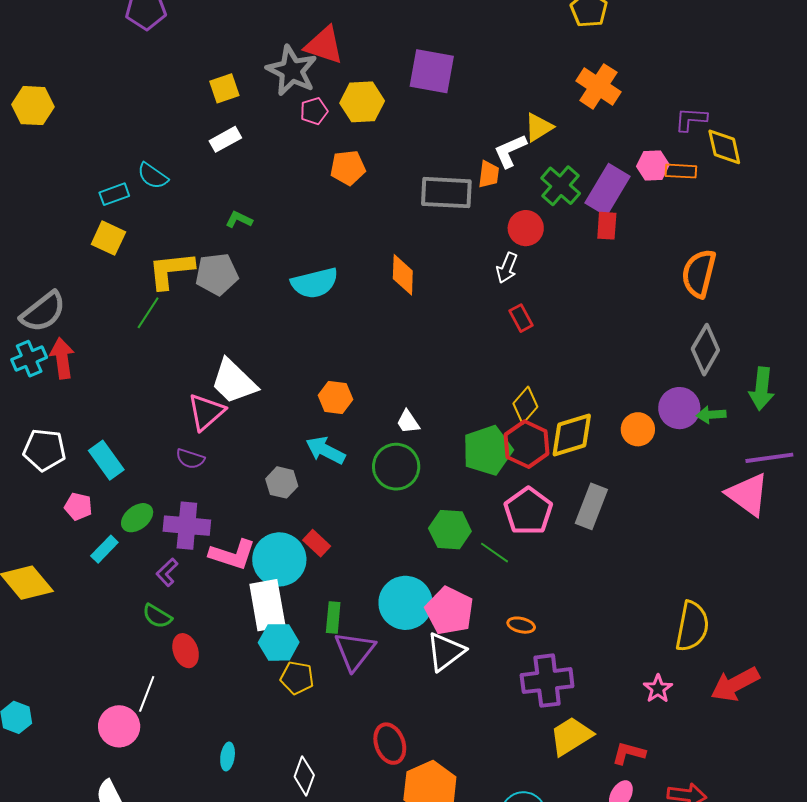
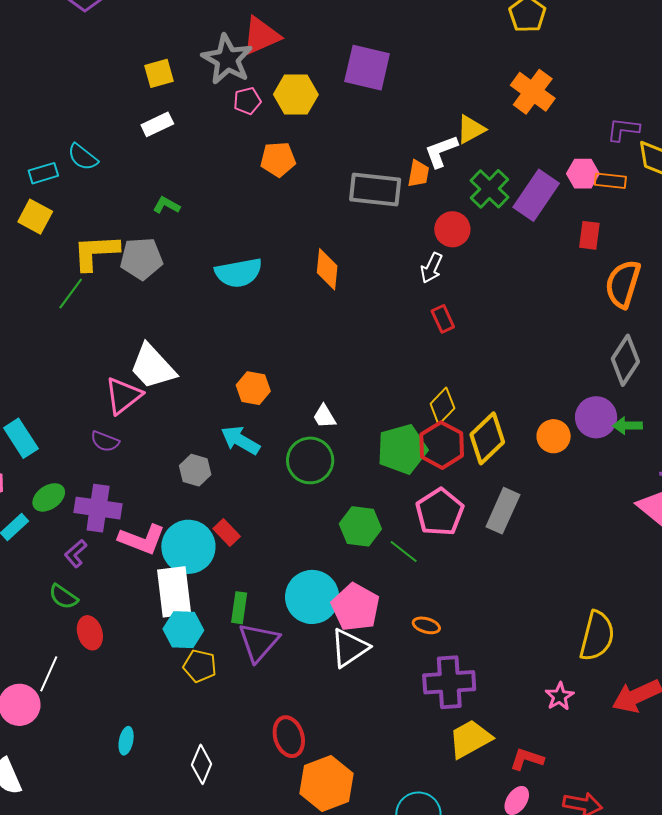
red triangle: (324, 45) -> (261, 36), turned -45
red rectangle: (607, 226) -> (589, 235), moved
yellow diamond: (572, 435) -> (487, 438), turned -30

